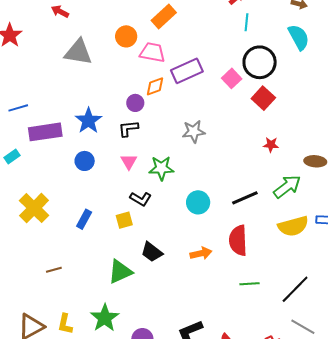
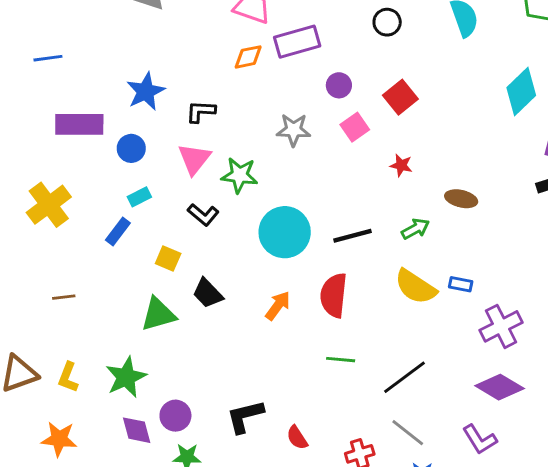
black circle: (260, 62) -> (387, 22), moved, size x0.6
pink square: (232, 78) -> (355, 127), moved
purple circle: (135, 103) -> (339, 85), moved
purple rectangle: (45, 132) -> (79, 124), moved
cyan rectangle: (12, 157) -> (139, 197), moved
pink triangle: (129, 162) -> (194, 159), size x1.4
green arrow: (287, 187) -> (415, 229), size x0.7
cyan circle: (198, 202) -> (285, 232), size x1.5
yellow square: (124, 220) -> (168, 258), moved, turned 30
yellow semicircle: (293, 226) -> (416, 287), turned 40
orange arrow: (201, 253) -> (278, 306), turned -50

